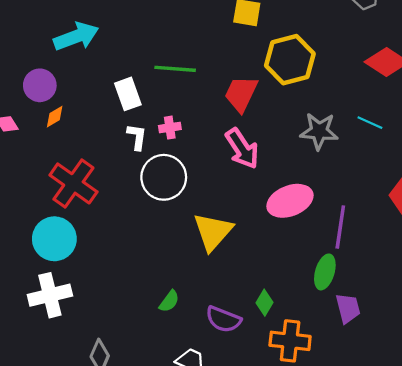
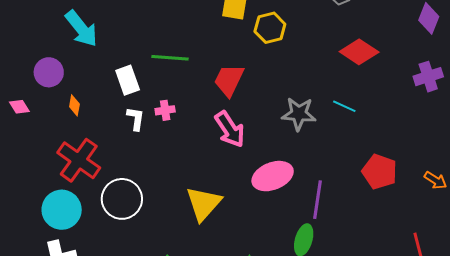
cyan arrow: (76, 36) -> (81, 29), turned 72
yellow hexagon: (290, 60) -> (270, 28), moved, size x0.7
orange diamond: (55, 117) -> (74, 105), moved, turned -50
white circle: (164, 177) -> (122, 199), moved

